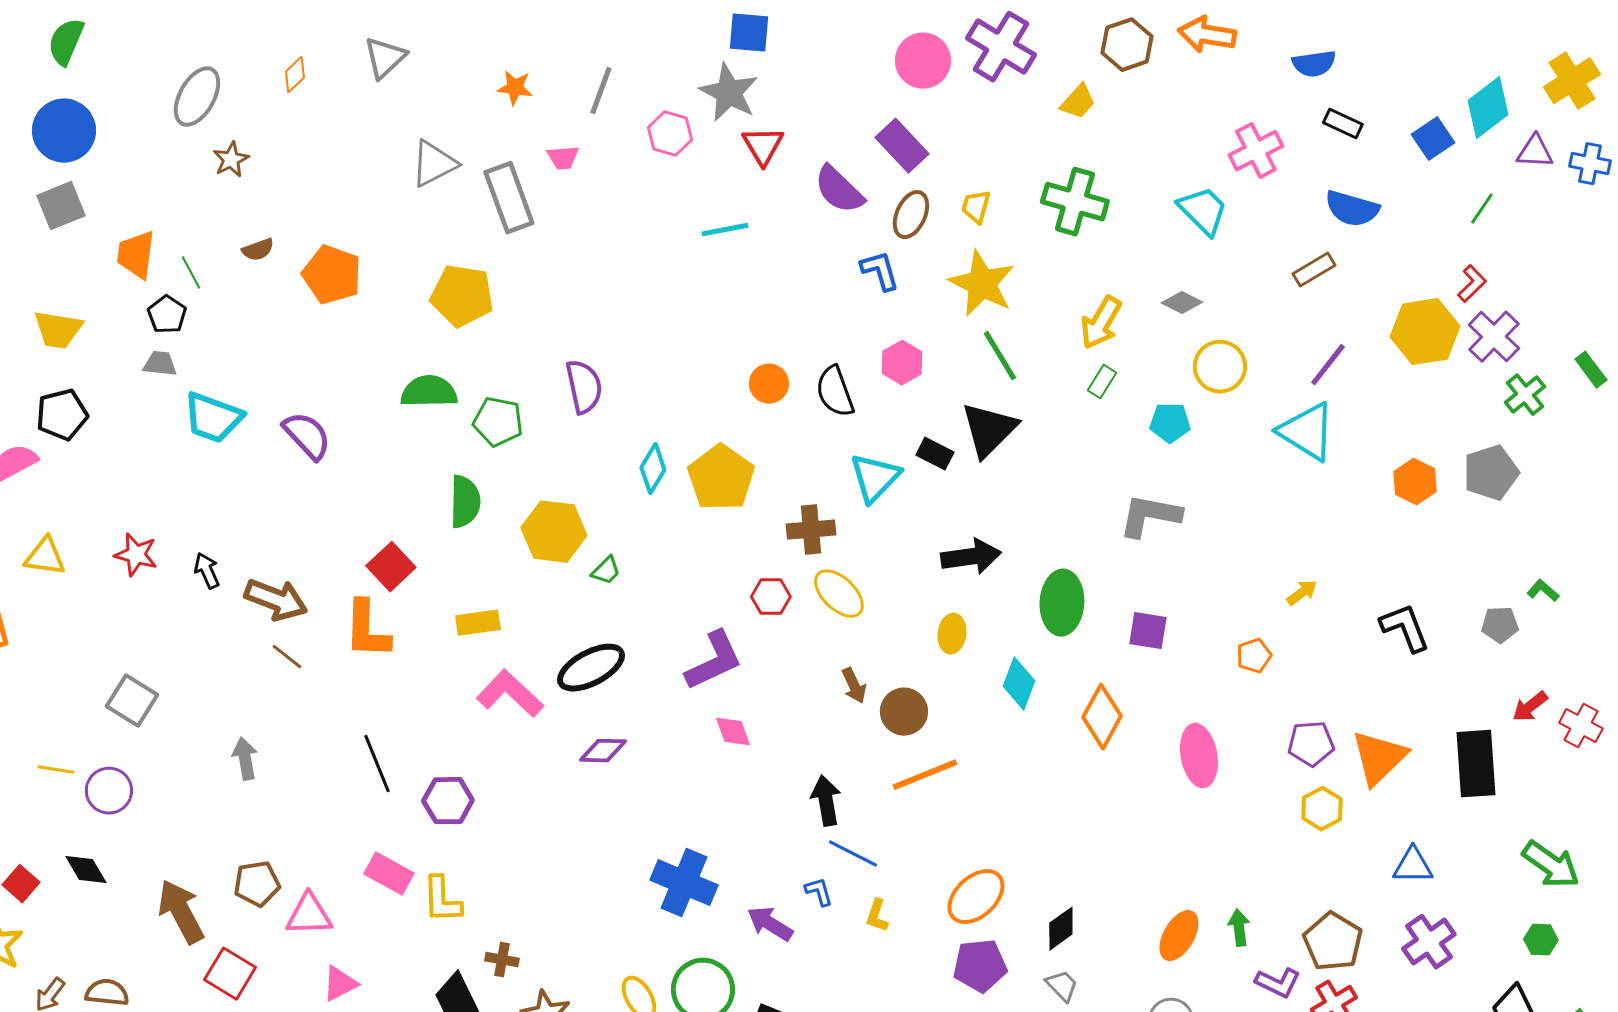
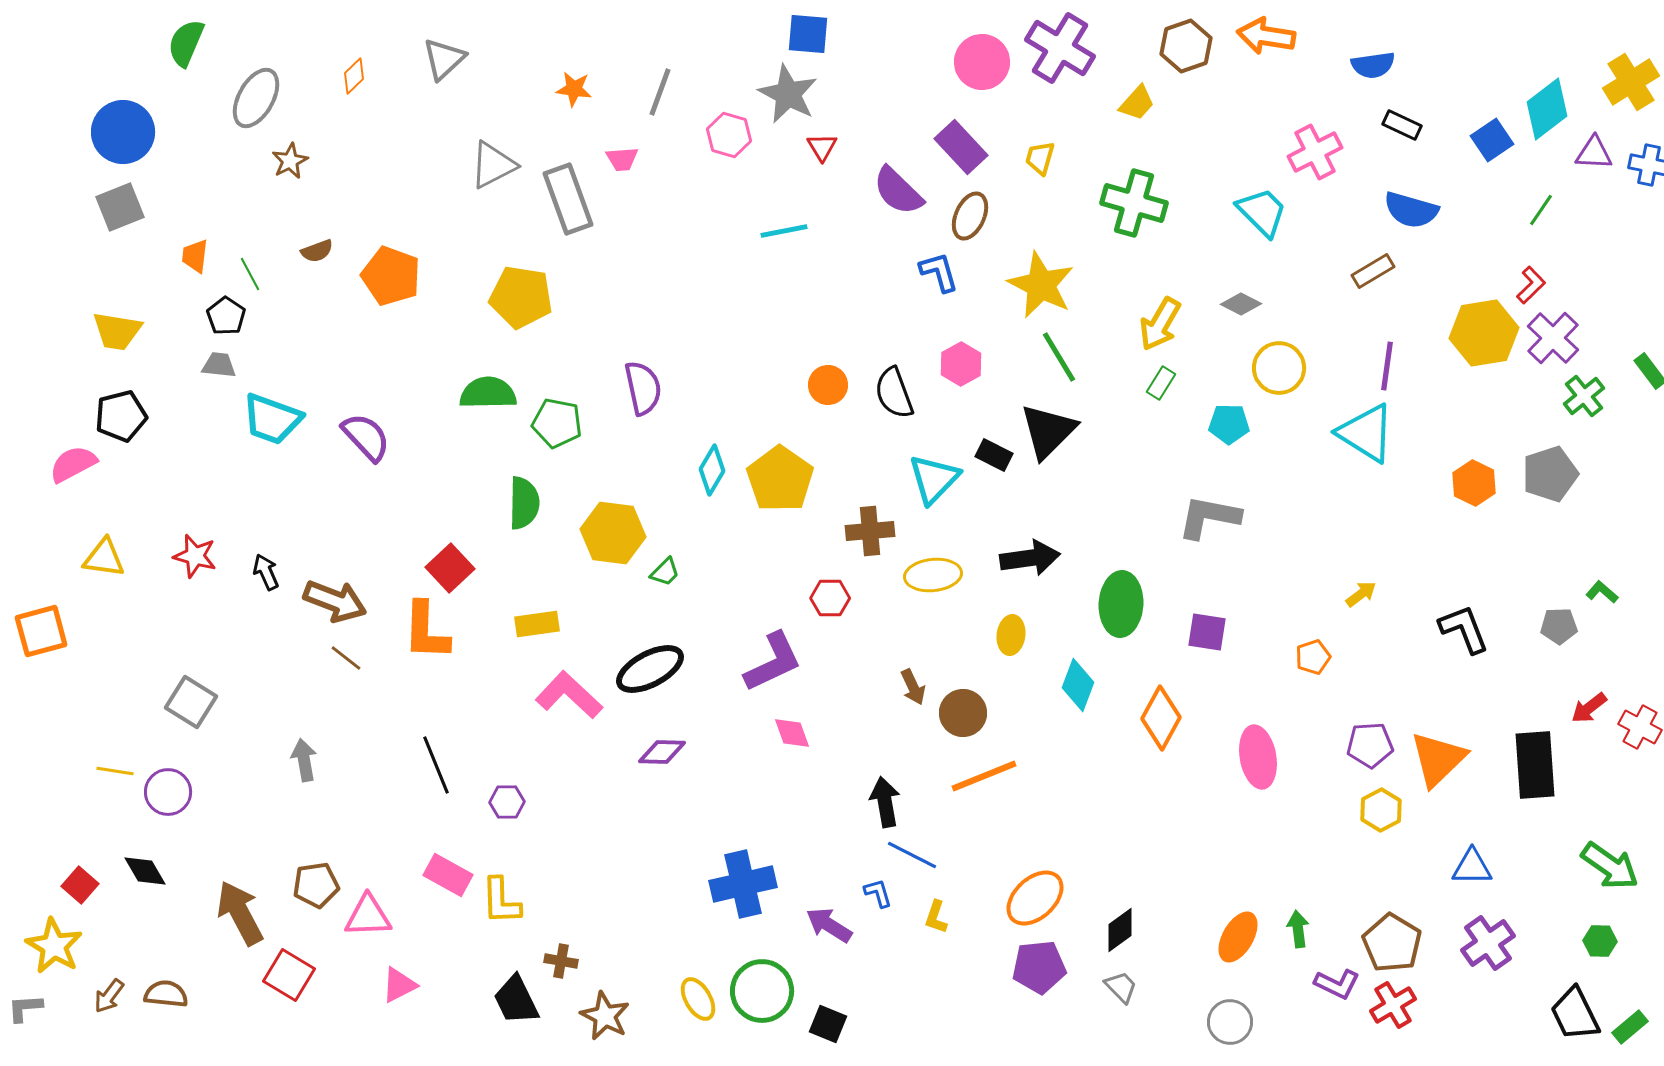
green semicircle: (66, 42) -> (186, 43), moved
red triangle: (763, 146) -> (822, 147), size x0.7
yellow trapezoid: (976, 207) -> (1040, 158), moved
orange trapezoid: (136, 255) -> (195, 256), size x0.7
purple line: (1328, 365) -> (1387, 366), turned -30
yellow ellipse: (839, 594) -> (933, 575), moved, turned -50
purple hexagon: (448, 801) -> (507, 802), size x0.7
blue cross: (684, 883) -> (743, 884), turned -36

